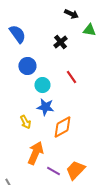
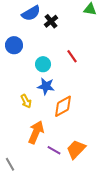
blue semicircle: (17, 34) -> (31, 13), moved, turned 96
black cross: (60, 42) -> (51, 21), moved
blue circle: (27, 66) -> (14, 45), moved

